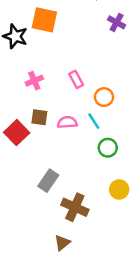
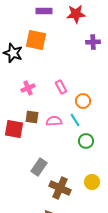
purple cross: (117, 22) -> (93, 42), turned -32
red square: (17, 133) -> (14, 129), turned -36
yellow circle: (119, 189) -> (92, 182), moved

